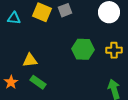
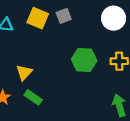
yellow triangle: (30, 60) -> (24, 72), turned -42

